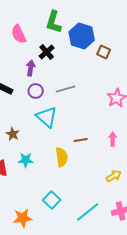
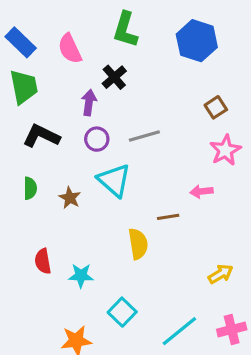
blue hexagon: (82, 36) -> (197, 41), moved
brown square: (104, 52) -> (216, 107), moved, turned 32
brown star: (13, 134) -> (70, 198), moved
pink arrow: (113, 139) -> (202, 191), moved, turned -96
cyan star: (26, 160) -> (81, 276), moved

